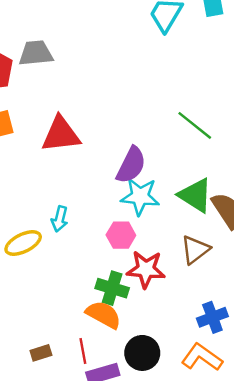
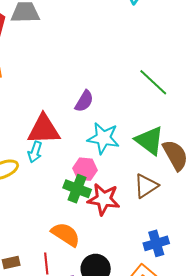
red triangle: (61, 134) -> (44, 129), moved
purple semicircle: (131, 165) -> (84, 101), moved, size x0.7
green cross: (112, 288) -> (77, 189), moved

